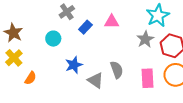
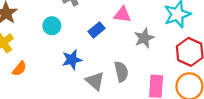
blue rectangle: (85, 27) -> (96, 30), moved
gray star: (145, 39) -> (144, 38), moved

